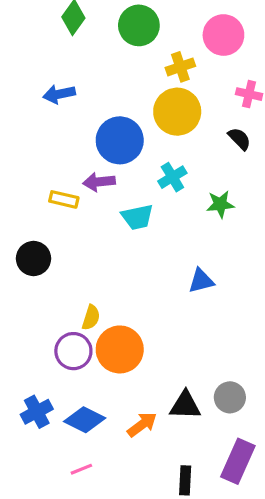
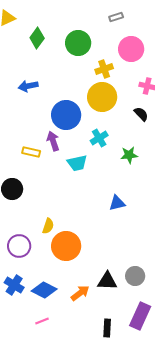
purple arrow: (99, 182) -> (53, 141), turned 78
purple circle: (73, 351) -> (19, 246), moved
blue cross: (37, 412) -> (14, 285), turned -30

